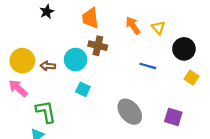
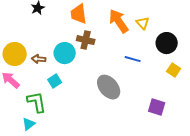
orange arrow: (133, 26) -> (119, 21), size x1.4
cyan square: (83, 89) -> (55, 81), moved, turned 32
gray ellipse: (130, 112) -> (109, 87), moved

